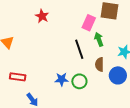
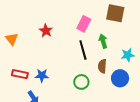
red star: (42, 16) -> (46, 31), moved
pink rectangle: (89, 23) -> (84, 24), moved
blue star: (62, 79) -> (42, 76), moved

